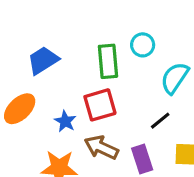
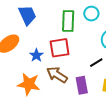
blue trapezoid: (43, 60) -> (27, 15), turned 90

